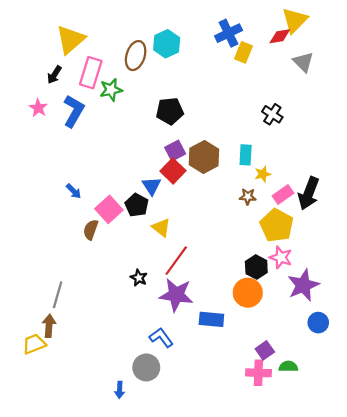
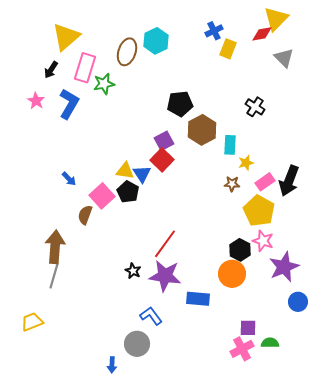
blue cross: (229, 33) -> (214, 31), size x0.7
black pentagon: (170, 111) -> (180, 104), moved
brown hexagon: (204, 157) -> (202, 130), moved
yellow triangle: (161, 228) -> (125, 171), moved, turned -30
black star: (139, 278) -> (133, 271), moved
brown arrow: (49, 326) -> (55, 247), moved, size x1.5
purple square: (265, 350) -> (248, 328), turned 36
pink cross: (258, 373) -> (242, 349), turned -30

